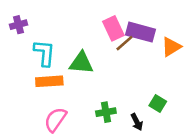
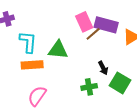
green square: (158, 103) -> (120, 83), size x1.5
green cross: (106, 112) -> (89, 87), moved
black arrow: (137, 122) -> (103, 68), moved

